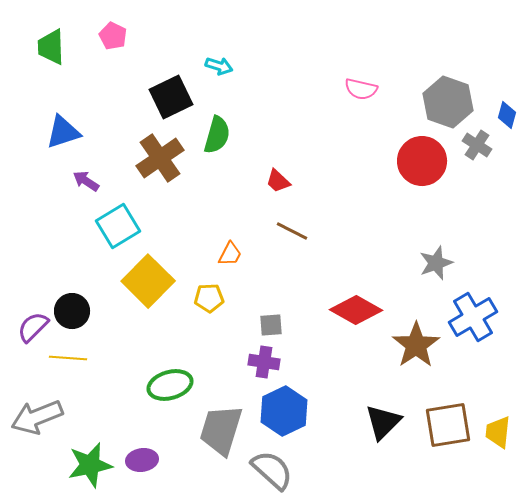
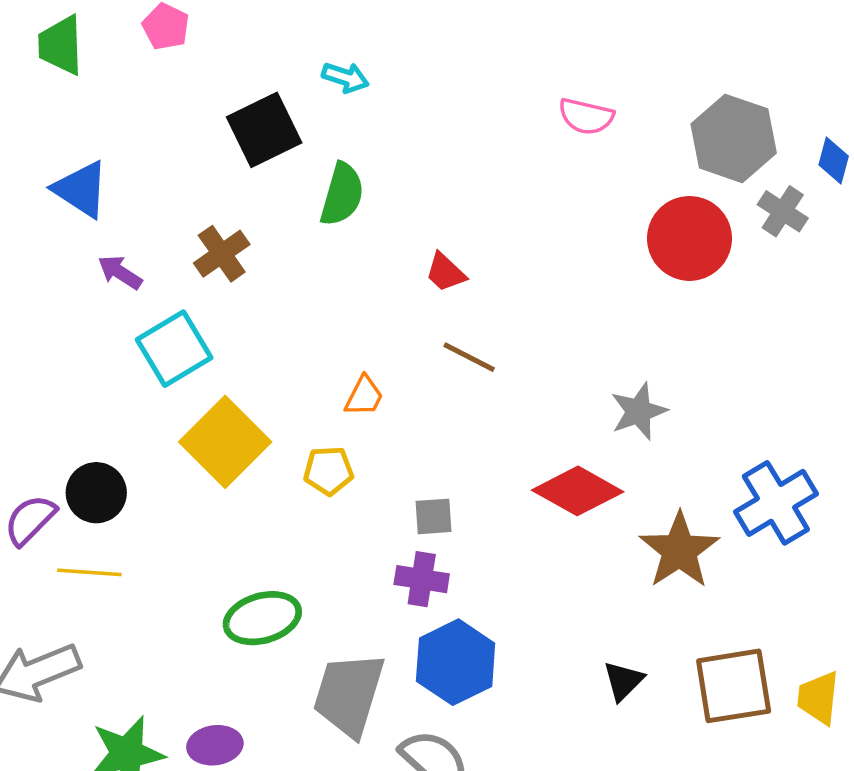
blue triangle: (63, 132) -> (81, 189), turned 51
brown cross: (160, 158) -> (222, 254), moved, size x0.7
gray star: (436, 263) -> (639, 411), moved
black triangle: (383, 422) -> (623, 681), size x0.7

